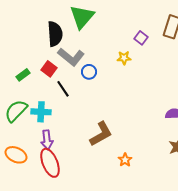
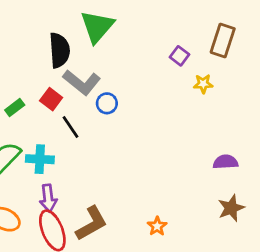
yellow star: (124, 58) -> (203, 84), moved
brown L-shape: (101, 134) -> (91, 223), moved

